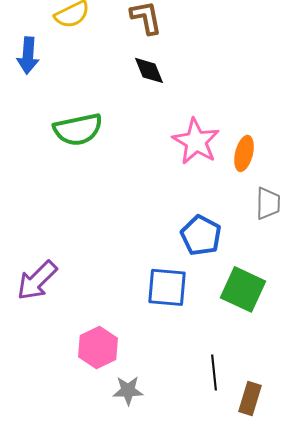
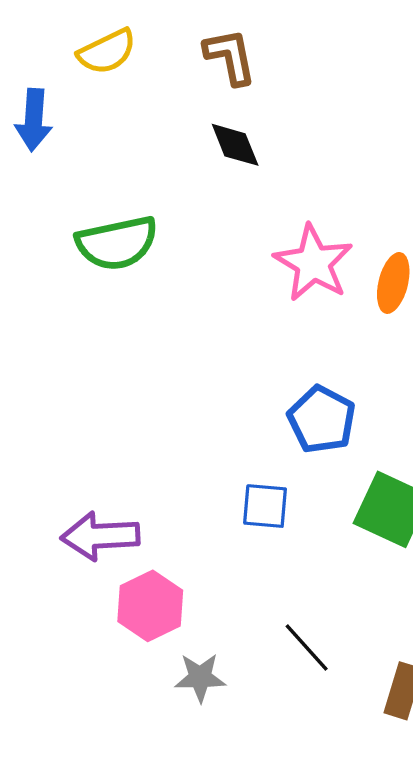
purple arrow: (37, 280) -> (100, 536), moved, turned 42
blue square: (167, 287) -> (265, 506), size x0.7
black line: (214, 372) -> (307, 648), moved, turned -36

